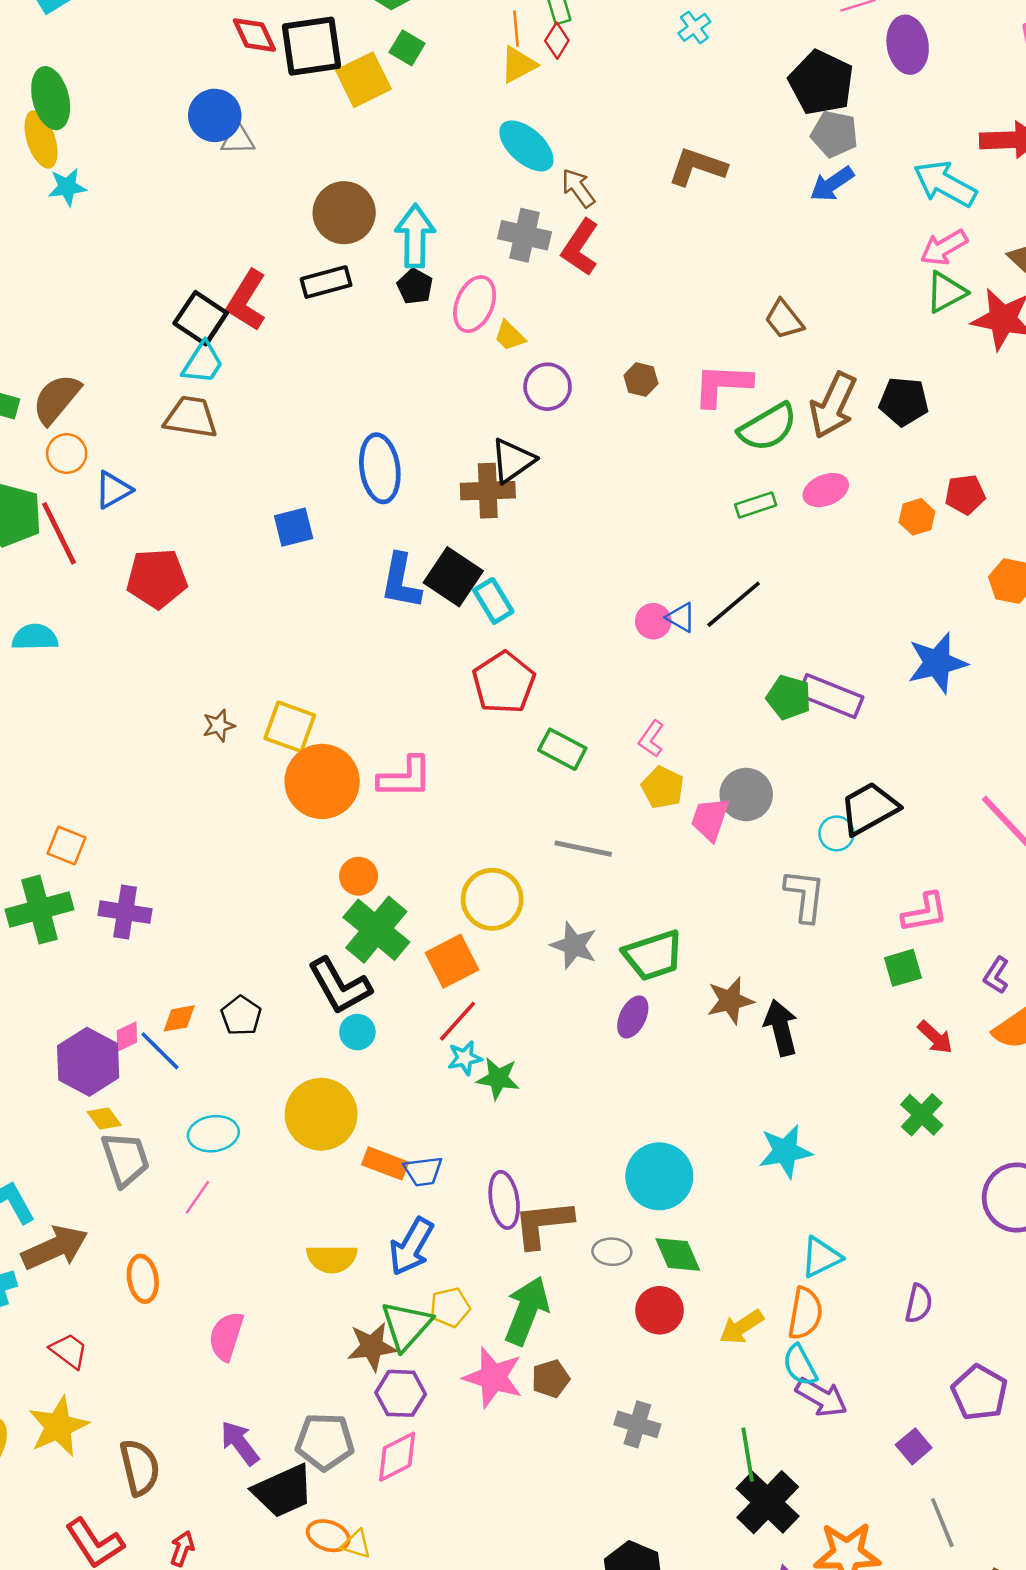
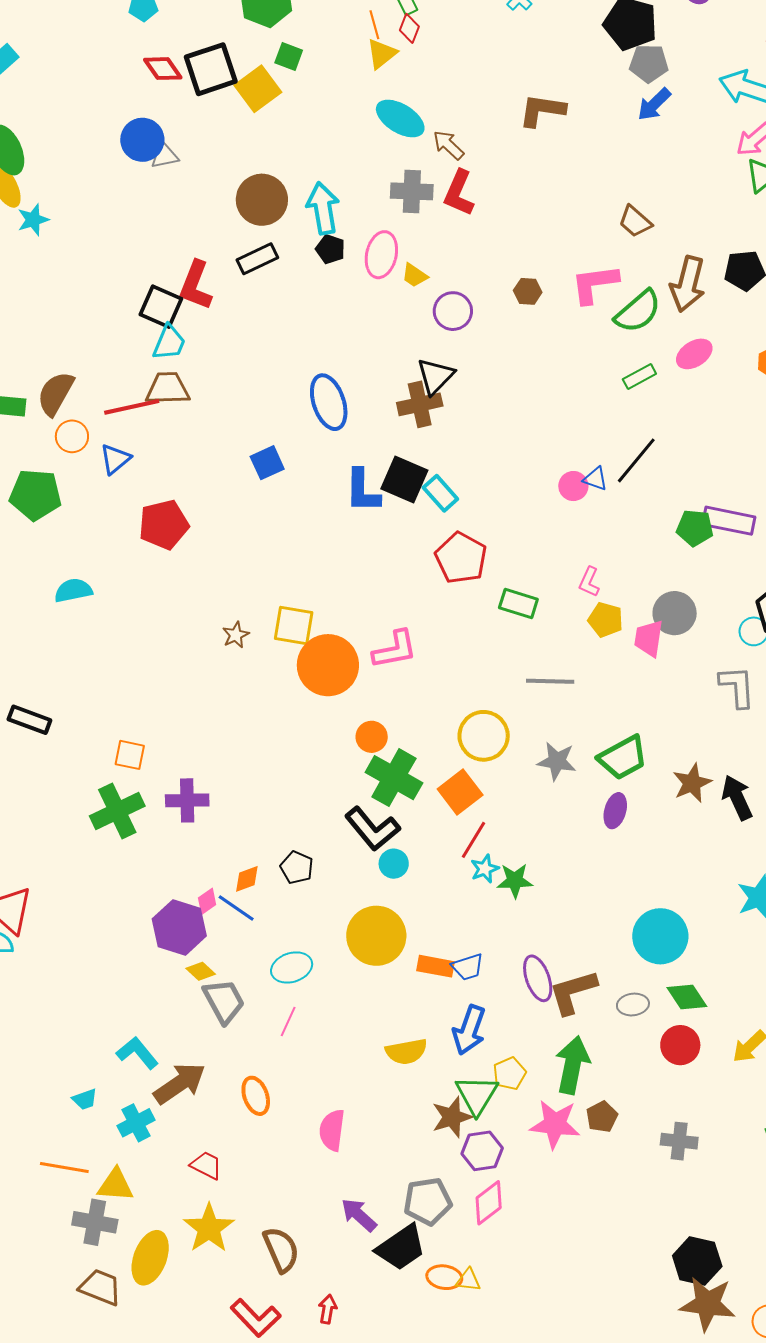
red line: (59, 533) -> (132, 407), moved, turned -66

